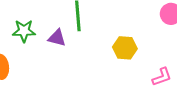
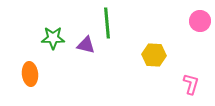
pink L-shape: (162, 77) -> (191, 84), turned -55

